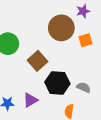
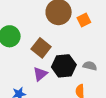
purple triangle: (30, 100) -> (40, 74), moved

